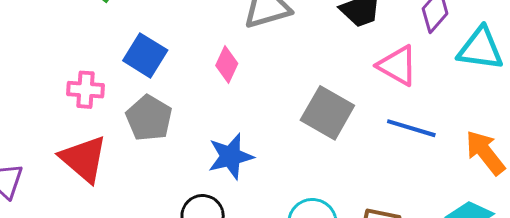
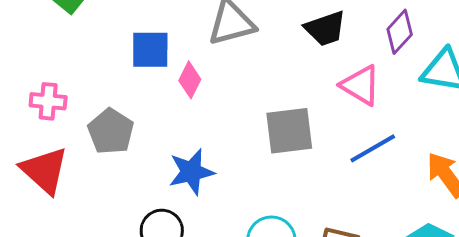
blue square: (145, 55) -> (150, 50), moved, turned -33
gray square: (327, 113) -> (289, 131), turned -38
blue line: (411, 128) -> (373, 148), turned -48

